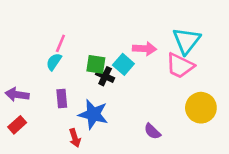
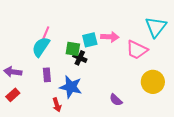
cyan triangle: (187, 41) -> (156, 27), moved
cyan semicircle: (54, 62) -> (41, 47), size x1.5
cyan square: (123, 64) -> (90, 40), moved, turned 35

